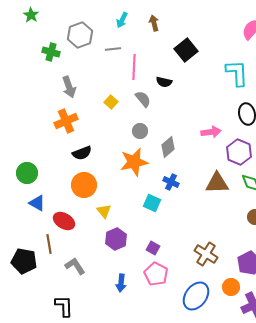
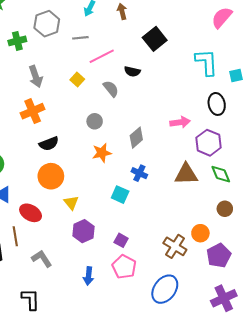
green cross: (51, 52) -> (17, 41), turned -30
pink line: (134, 67) -> (102, 56), turned 60
yellow square: (111, 102) -> (77, 80), moved
gray circle: (140, 131) -> (95, 121), moved
orange star: (134, 162) -> (102, 153), size x0.7
orange circle: (231, 287) -> (200, 233), moved

